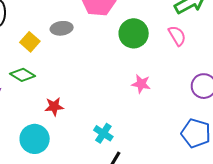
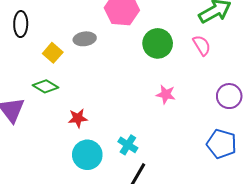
cyan circle: (35, 139) -> (87, 155), moved

